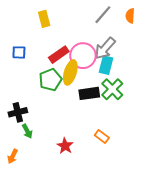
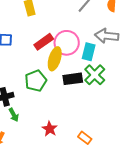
gray arrow: (105, 48) -> (107, 36), moved, turned 55
green pentagon: (50, 80) -> (36, 81), moved
orange rectangle: (102, 136) -> (85, 138), moved

